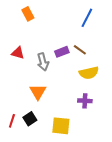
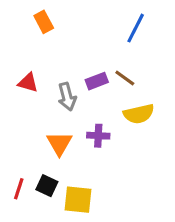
purple cross: (85, 101) -> (98, 136), moved
black square: (30, 119) -> (47, 186), turned -32
yellow square: (61, 126) -> (78, 200), moved

